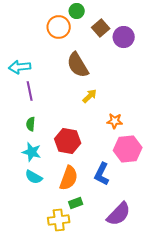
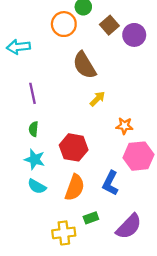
cyan arrow: (20, 67) -> (18, 47), moved
green rectangle: (76, 203) -> (91, 218), moved

